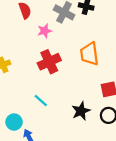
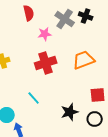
orange trapezoid: (89, 54) -> (84, 60), turned 70

